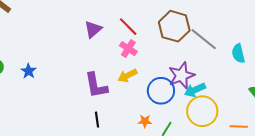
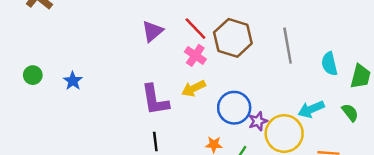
brown hexagon: (174, 26) -> (233, 38), moved
gray line: (204, 39) -> (288, 46), turned 40
purple star: (181, 75) -> (258, 121), moved, size x0.6
cyan arrow: (195, 90) -> (311, 109), moved

